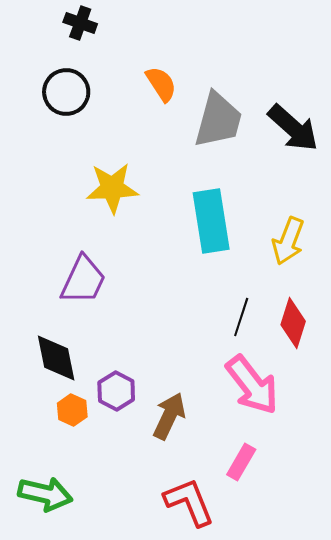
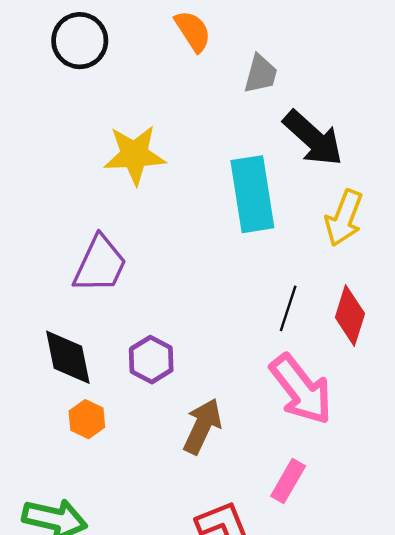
gray trapezoid: (218, 120) -> (261, 74), size x0.6
black arrow: (293, 128) -> (313, 138), moved
purple hexagon: (116, 391) -> (151, 360), moved

